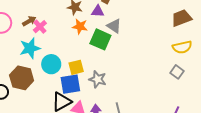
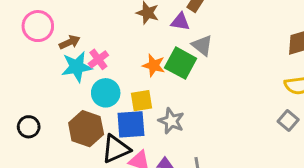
brown arrow: (29, 21) -> (70, 42), moved
orange star: (80, 26) -> (154, 65), moved
pink cross: (40, 27) -> (98, 59), moved
brown hexagon: (22, 78) -> (86, 129), moved

